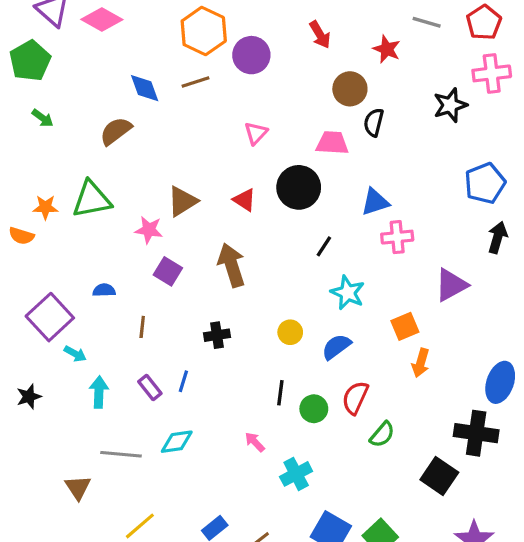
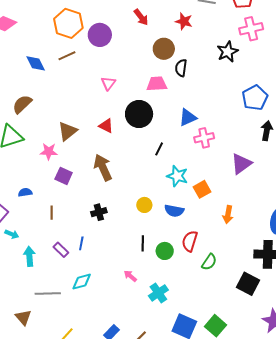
brown semicircle: (116, 131) -> (22, 104), moved
orange square: (405, 326) -> (202, 189), moved
blue semicircle: (336, 347) -> (174, 211), turned -126

